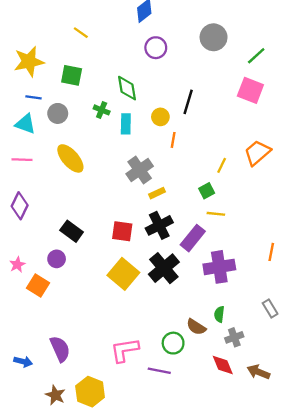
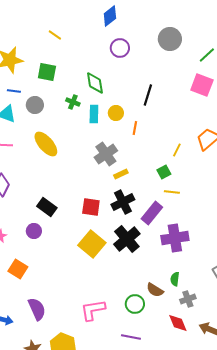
yellow circle: (160, 117) -> (116, 113), moved
orange square: (38, 285) -> (18, 269), moved
purple line: (159, 371) -> (131, 337), moved

